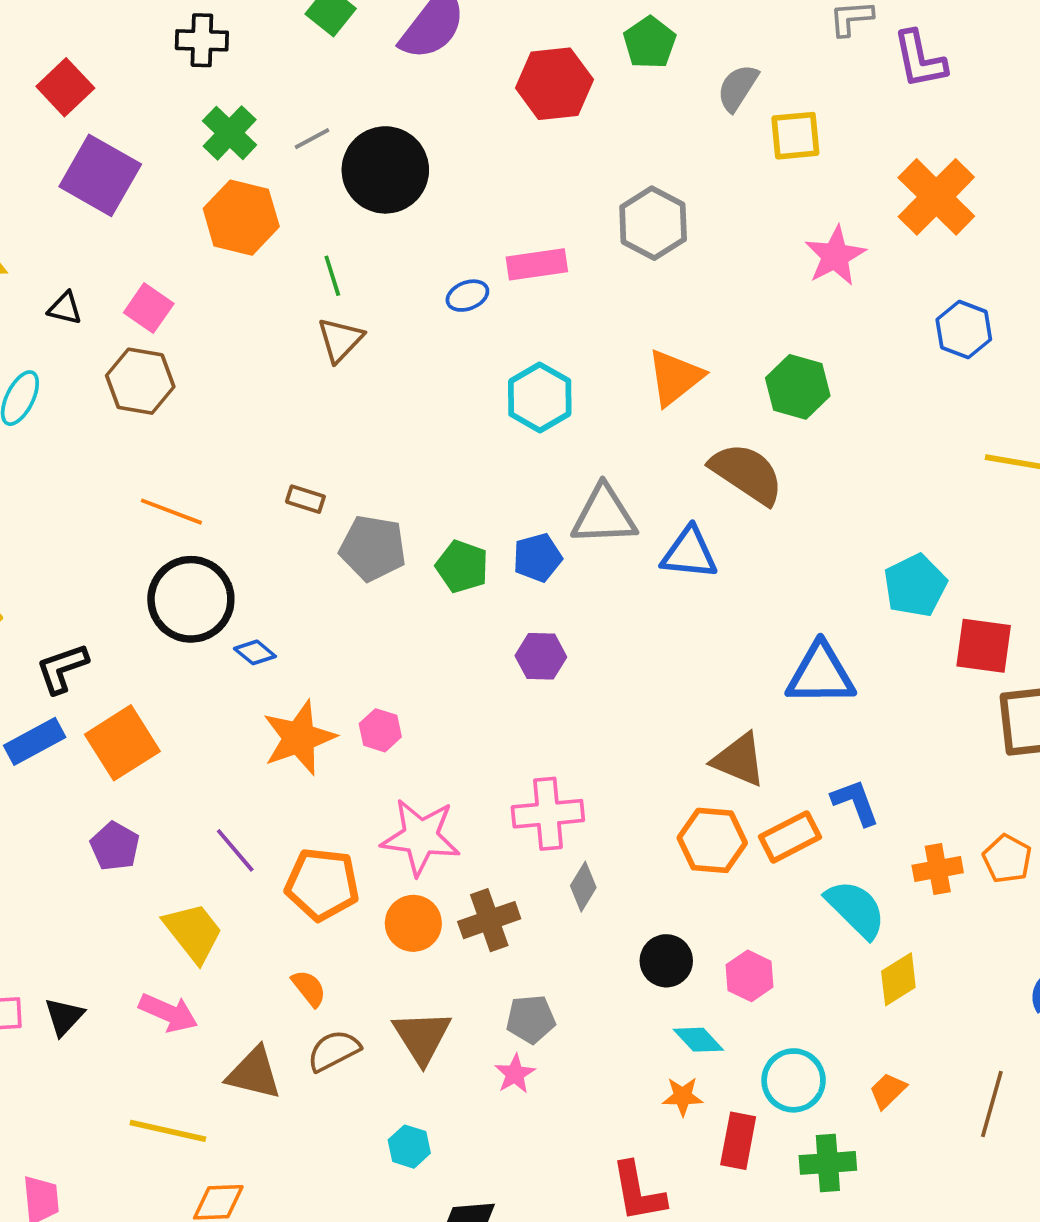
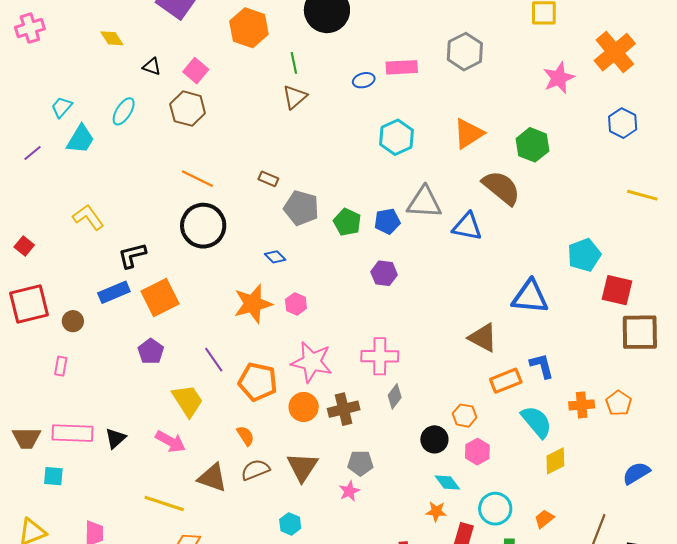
blue diamond: (255, 652) -> (275, 257), moved
orange hexagon: (712, 840) -> (465, 416), moved, size x0.7

